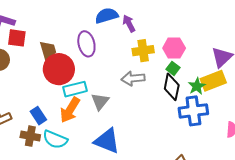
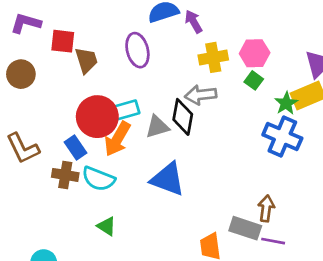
red square: (17, 38) -> (63, 41), moved
red circle: (59, 69) -> (97, 117), moved
black diamond: (172, 87) -> (183, 117), moved
gray triangle: (100, 101) -> (157, 127), turned 36
blue cross: (193, 111) -> (282, 136), turned 32

